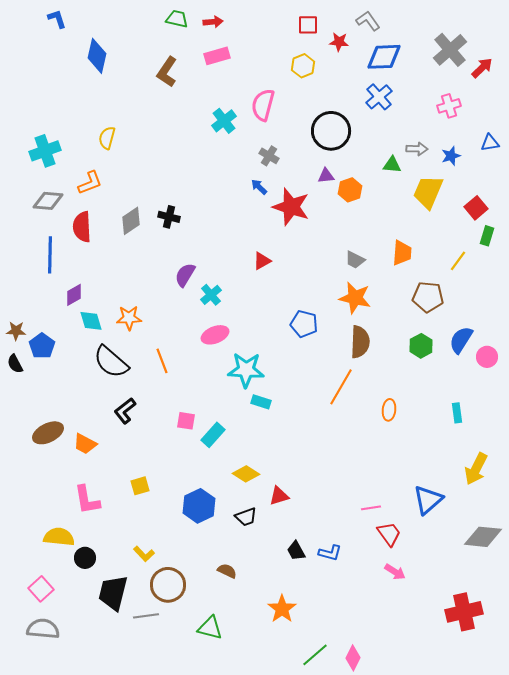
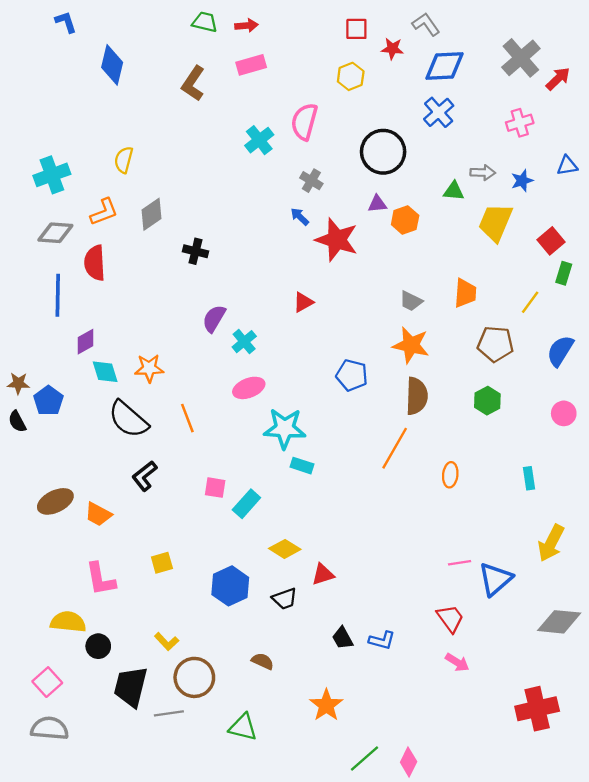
gray diamond: (131, 221) -> (151, 214), moved
blue semicircle: (461, 340) -> (560, 351), moved
pink line: (371, 508) -> (460, 563), moved

